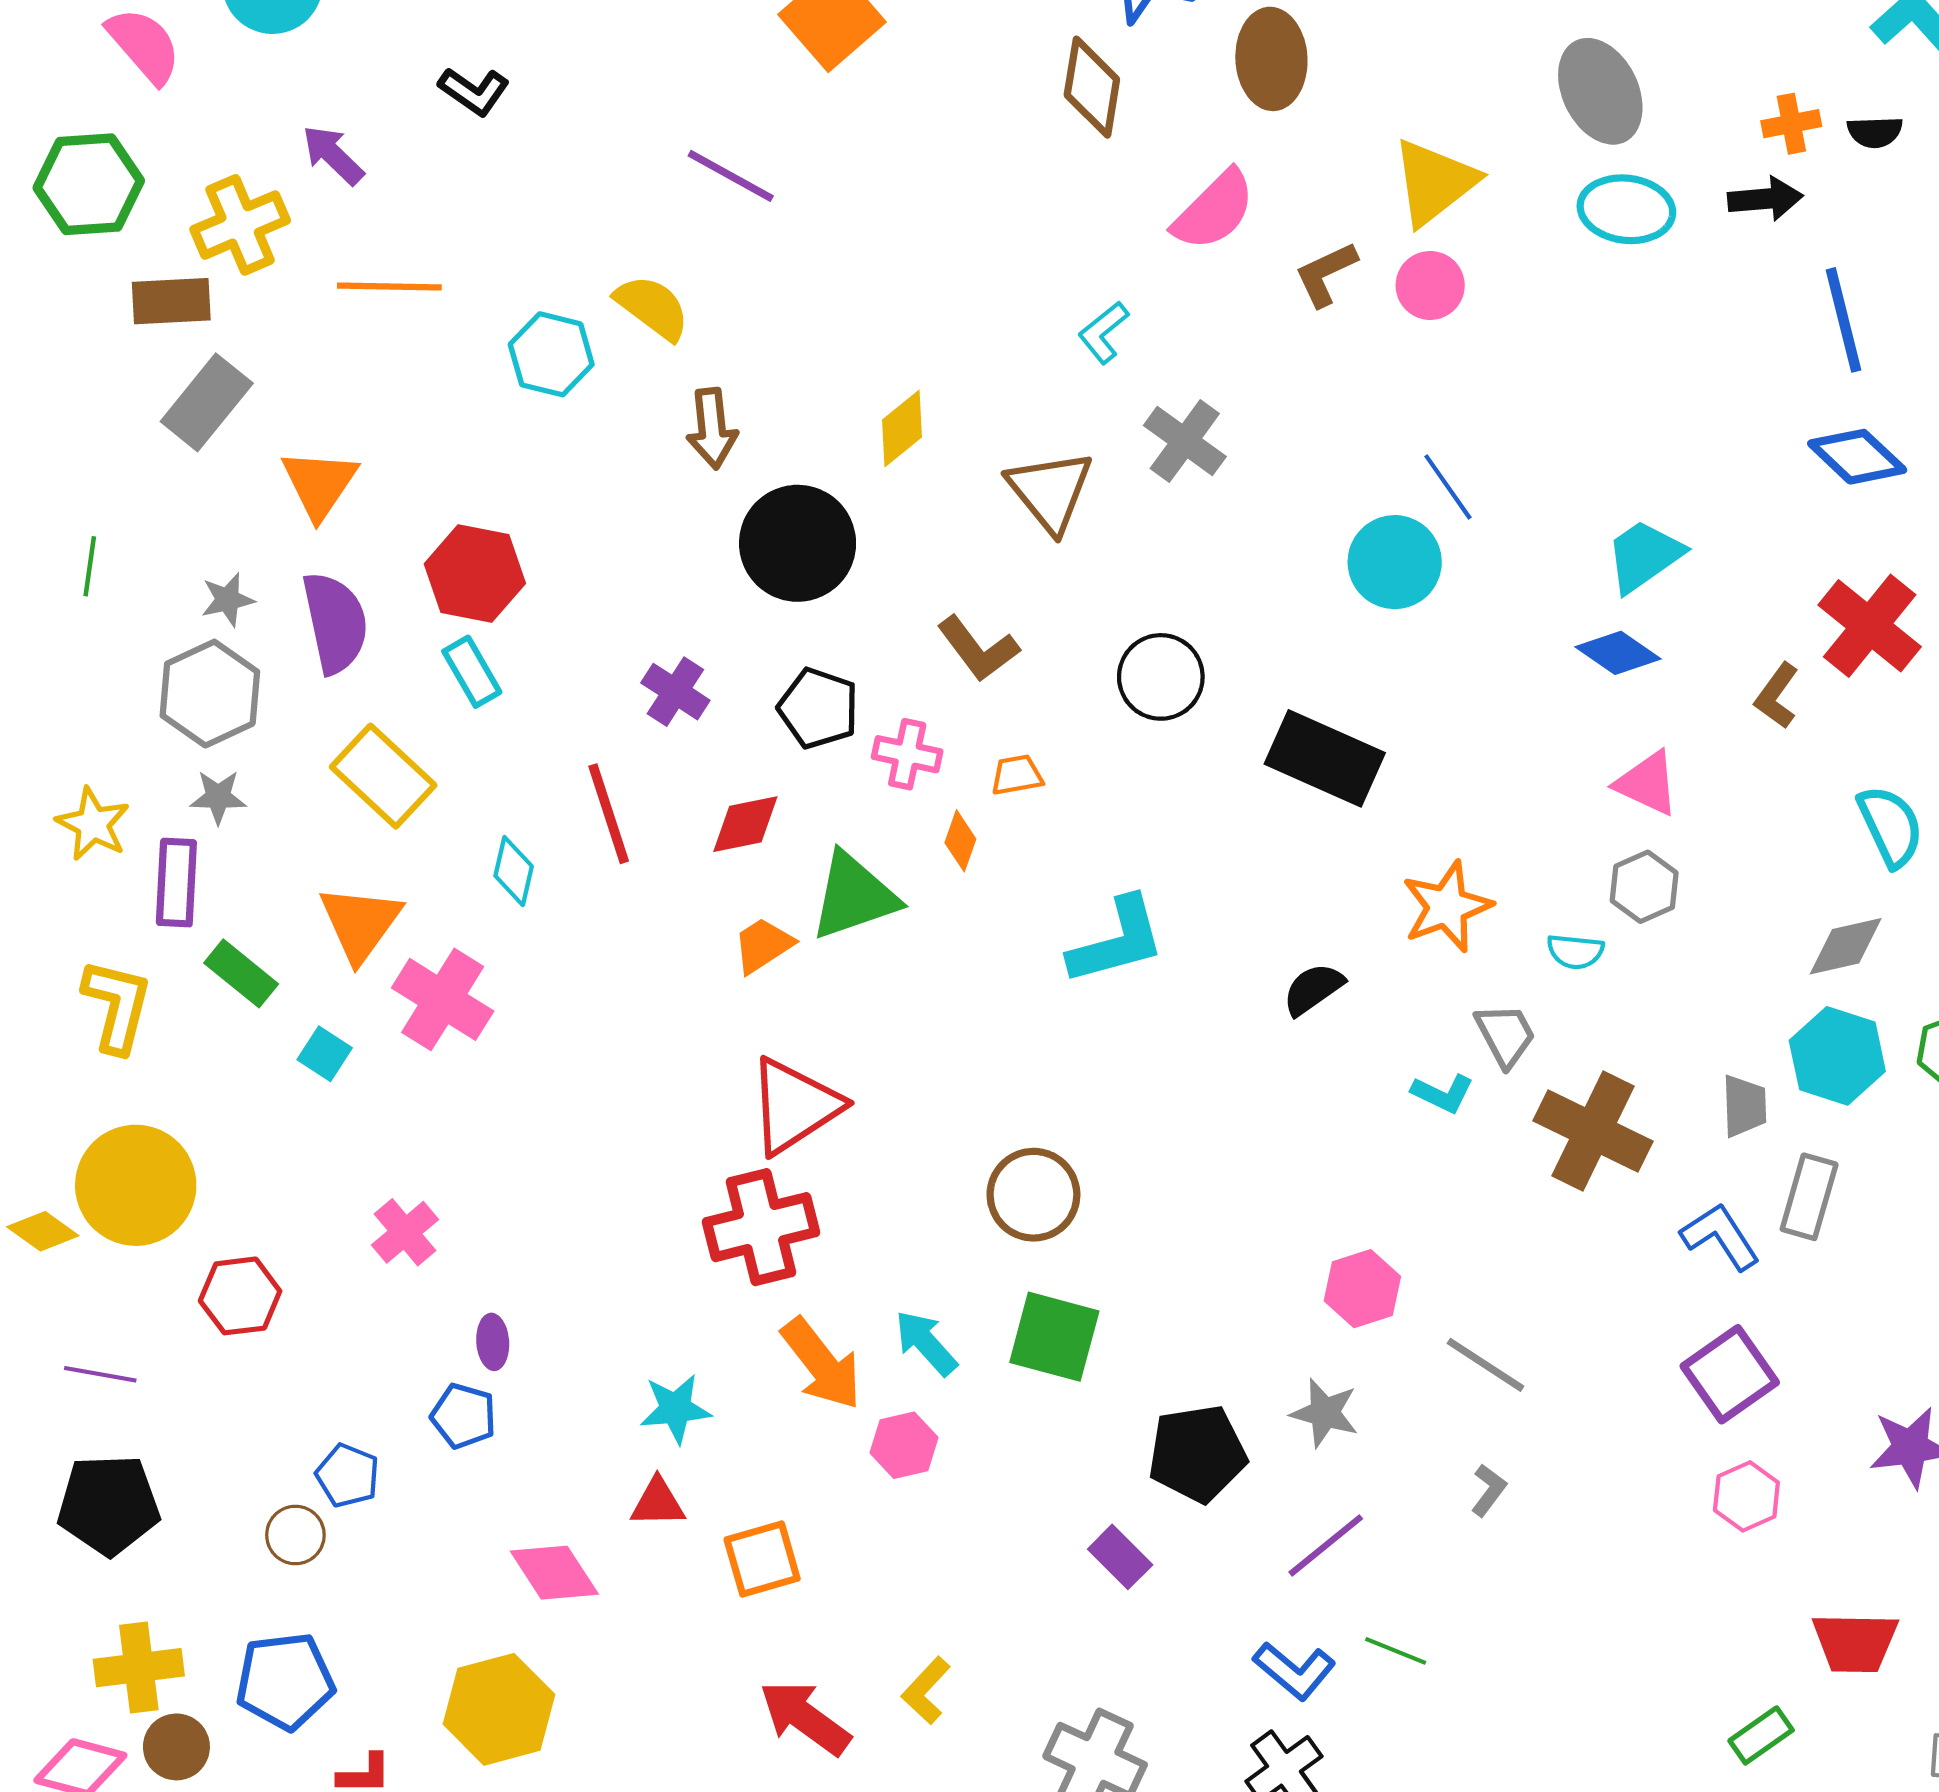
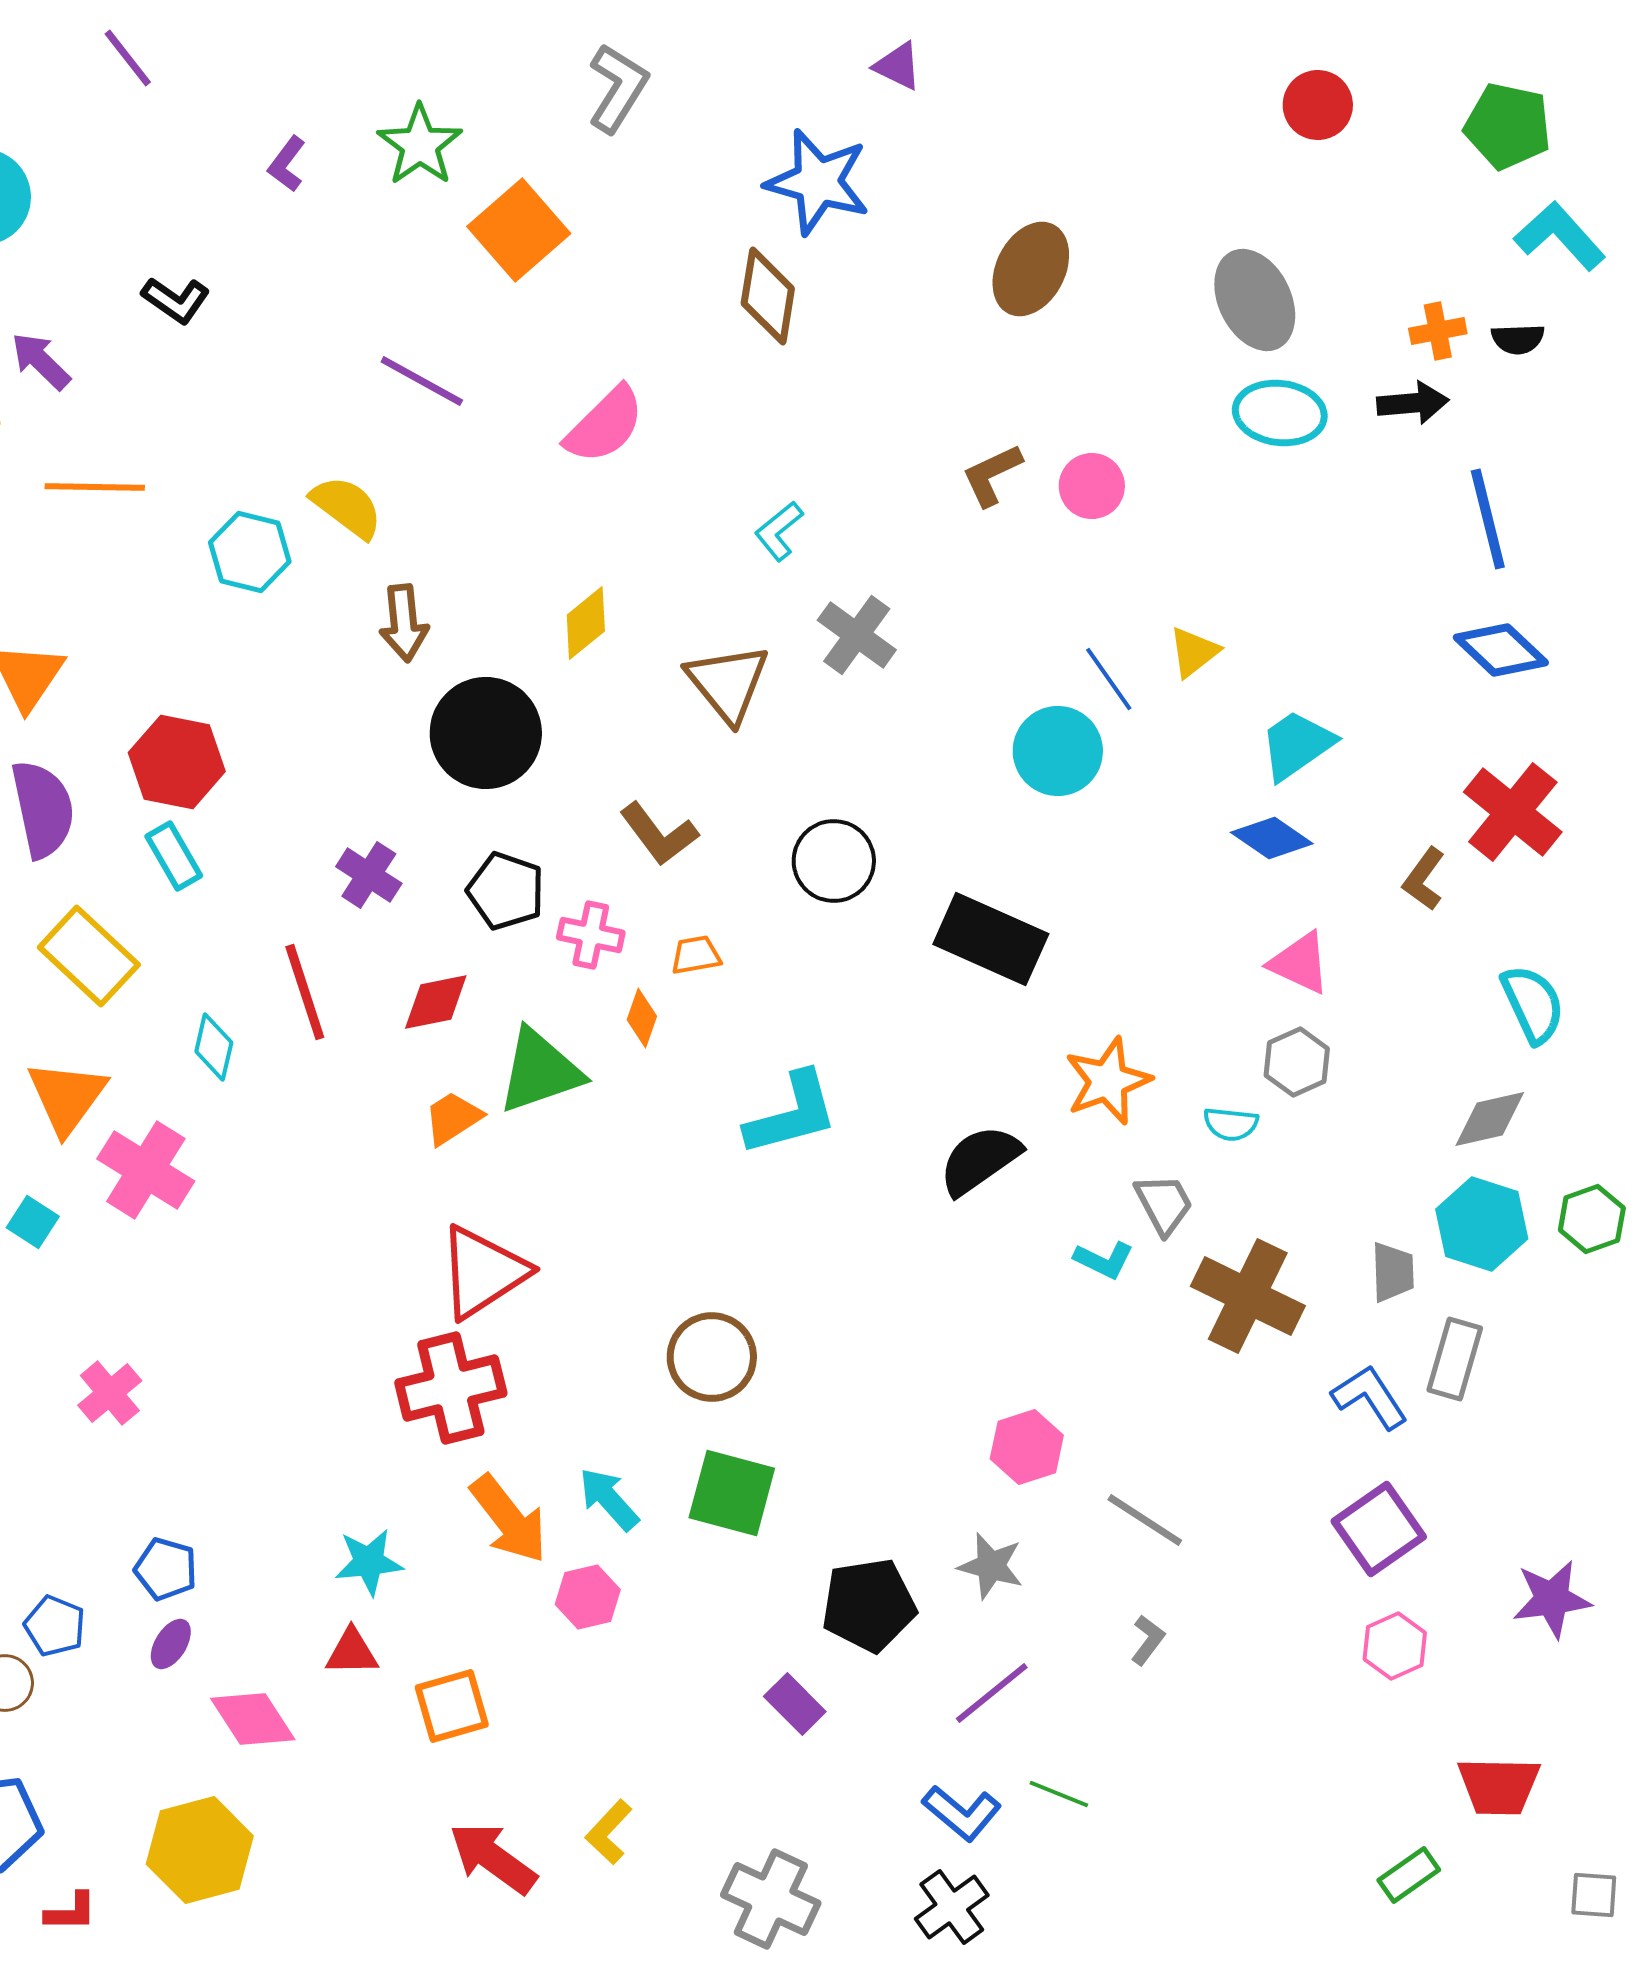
brown ellipse: (1271, 59) -> (1031, 269), moved, turned 30
yellow triangle: (1434, 182) -> (1194, 652), moved, size x0.6
pink semicircle: (1214, 210) -> (605, 425), moved
black semicircle: (1313, 989) -> (980, 1160), size x1.4
purple ellipse: (493, 1342) -> (171, 1644), moved, turned 36

